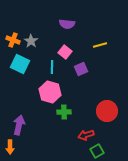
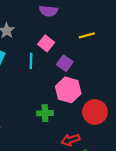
purple square: (81, 69) -> (65, 63), turned -32
pink hexagon: (50, 92) -> (68, 90), moved

